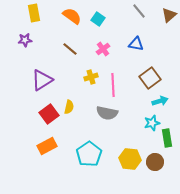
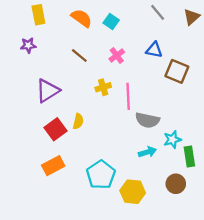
brown square: (150, 78) -> (177, 71), moved, turned -30
cyan arrow: (160, 101) -> (147, 152), moved
gray semicircle: (107, 113) -> (147, 120), moved
yellow hexagon: (130, 159) -> (133, 192), moved

